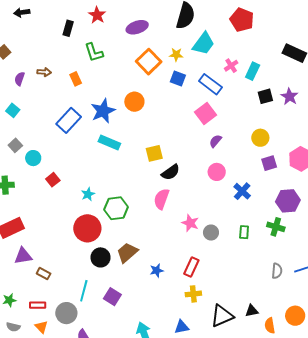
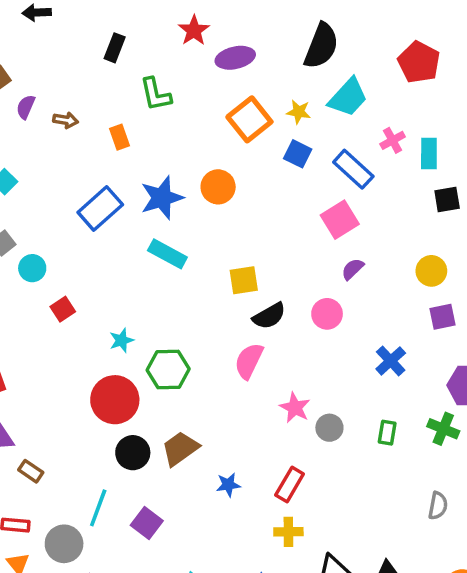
red star: (97, 15) -> (194, 30), moved
cyan rectangle: (253, 71) -> (429, 154), turned -30
purple semicircle: (20, 79) -> (26, 107), moved
pink circle: (217, 172) -> (327, 314), moved

